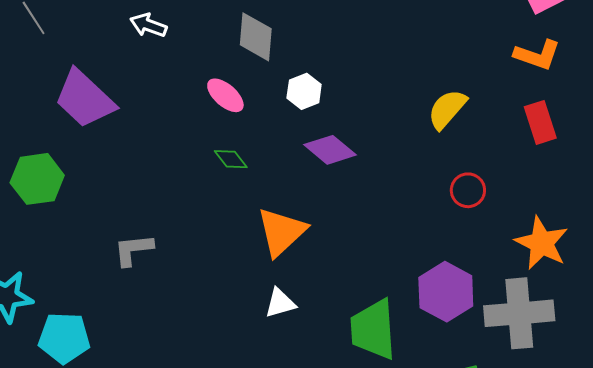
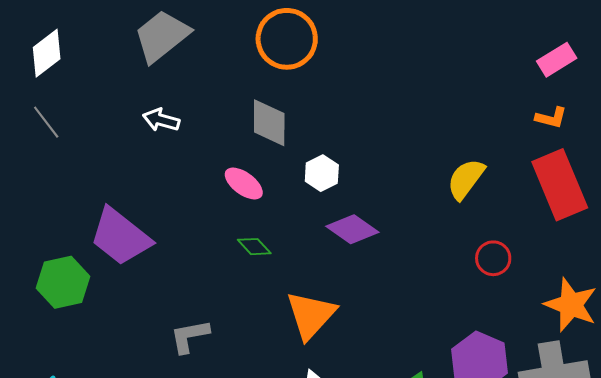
orange L-shape: (537, 55) -> (551, 118), size x0.7
purple trapezoid: (85, 99) -> (120, 237), moved
red rectangle: (540, 122) -> (560, 185), size x1.6
gray L-shape: (133, 250) -> (190, 336), moved

